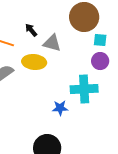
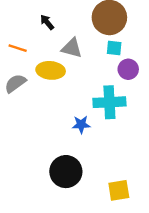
black arrow: (31, 30) -> (47, 22), moved
cyan square: (100, 40) -> (114, 48), moved

